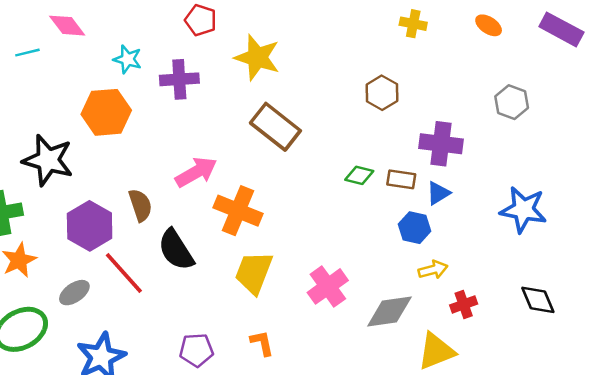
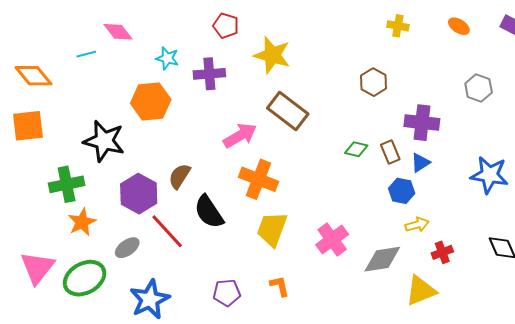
pink arrow: (196, 172) -> (240, 135), moved
brown rectangle: (401, 179) -> (390, 152), turned 60
brown semicircle: (140, 205) -> (179, 176), turned -128

